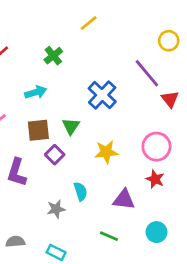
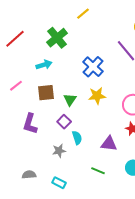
green cross: (53, 56) -> (57, 38), size x1.5
green triangle: (71, 126) -> (70, 100), moved
yellow star: (106, 152) -> (97, 96), moved
purple square: (55, 155) -> (64, 122), moved

